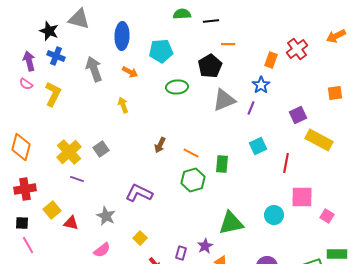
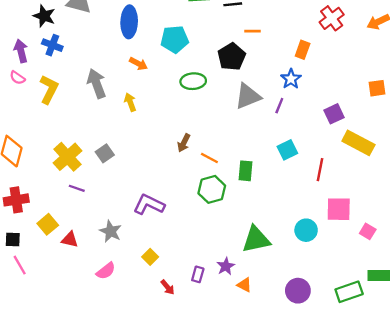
red cross: (297, 49) -> (332, 18), moved
gray arrow: (94, 69) -> (97, 84), moved
brown arrow: (160, 145) -> (184, 143), moved

